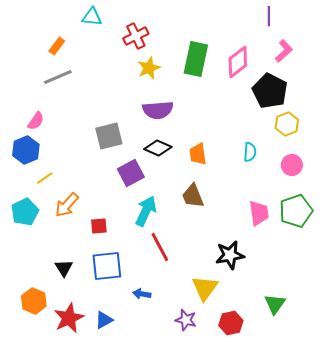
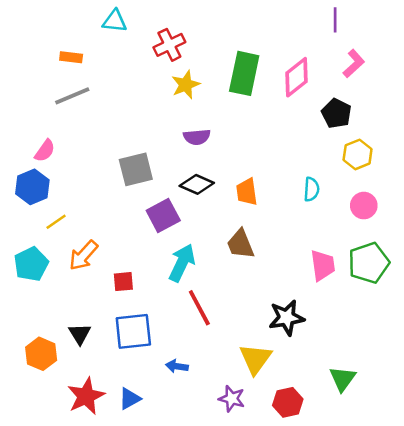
orange rectangle: (57, 46) -> (71, 57), turned 60
black pentagon: (270, 91) -> (336, 113), size x0.7
purple semicircle: (158, 110) -> (197, 137), size x0.7
orange hexagon: (34, 301) -> (41, 354), moved

